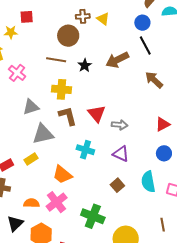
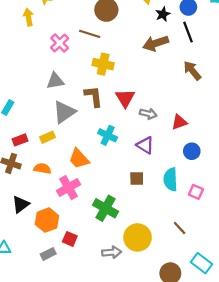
black star: (85, 65) -> (163, 14), moved
pink cross: (17, 73) -> (60, 43), moved
yellow cross: (62, 89) -> (103, 64), moved
red triangle: (163, 124) -> (179, 122), moved
gray triangle: (43, 134) -> (64, 112), turned -30
brown square: (117, 185) -> (137, 179), turned 32
orange semicircle: (32, 203) -> (42, 169), moved
brown line: (163, 225) -> (180, 228), turned -40

